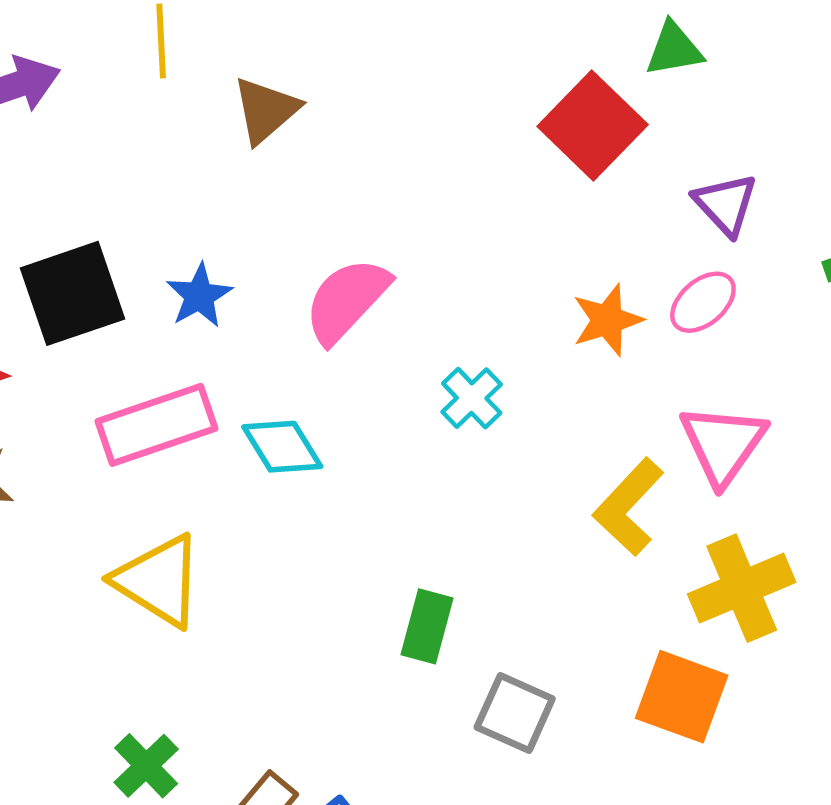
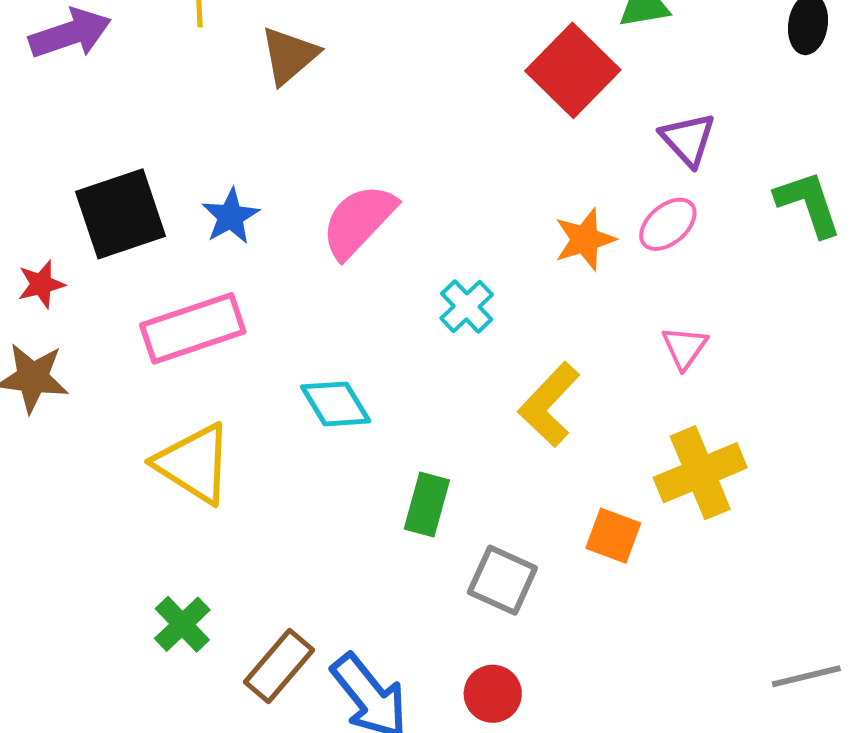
pink triangle: (723, 444) -> (685, 348), size x0.6
cyan diamond: (282, 447) -> (336, 404), moved
yellow L-shape: (628, 507) -> (549, 405), moved
orange square: (682, 697) -> (613, 536), moved, size x0.7

